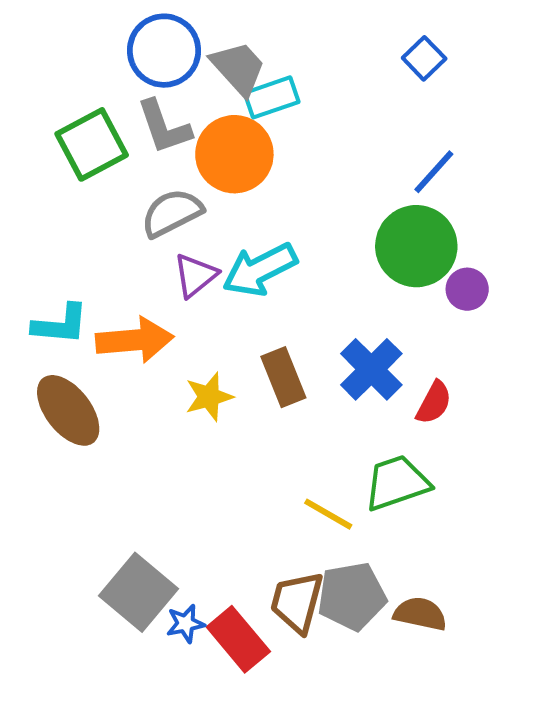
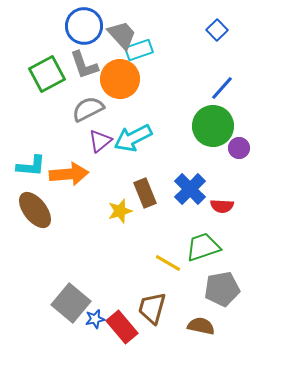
yellow star: (209, 397) -> (120, 211), moved
red semicircle: (434, 403) -> (222, 206), turned 65
gray pentagon: (352, 596) -> (222, 289), moved
brown semicircle: (420, 614) -> (201, 326), moved

